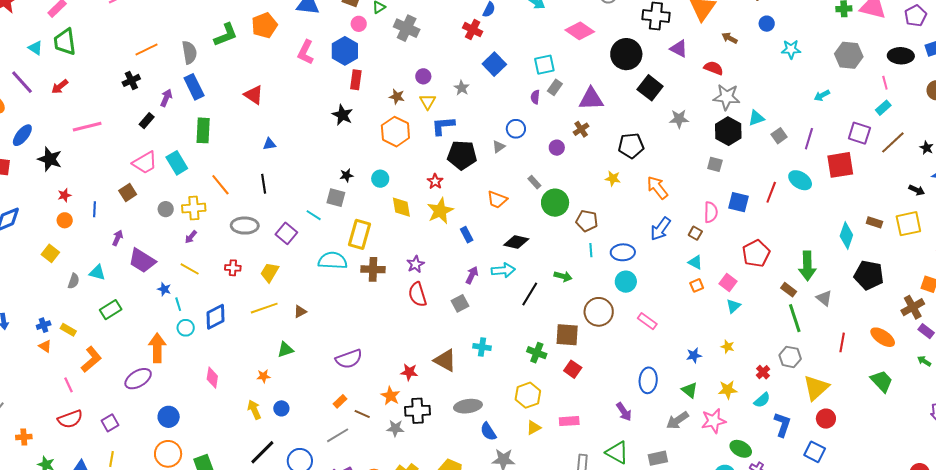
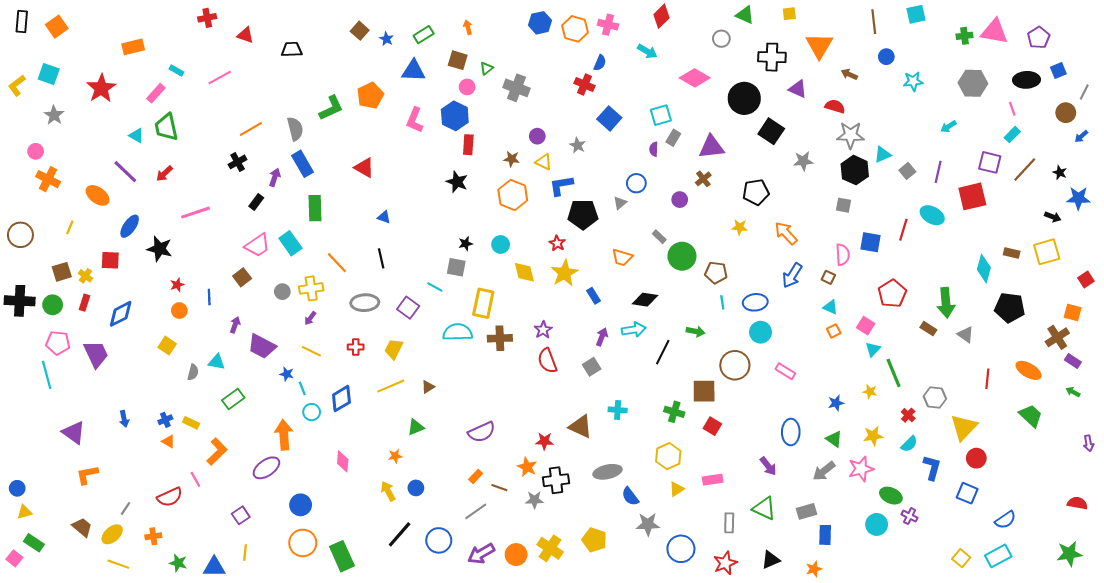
yellow triangle: (428, 102) -> (544, 162), turned -30
blue triangle: (269, 144) -> (384, 217), turned 32
green line: (795, 318) -> (894, 373), moved
red semicircle: (70, 419) -> (170, 497), moved

